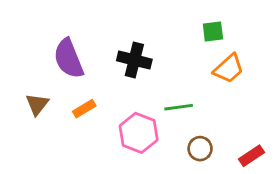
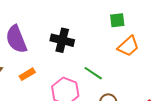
green line: (179, 107) -> (93, 73), turned 42

